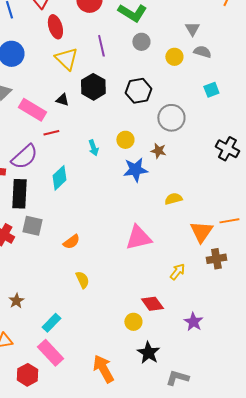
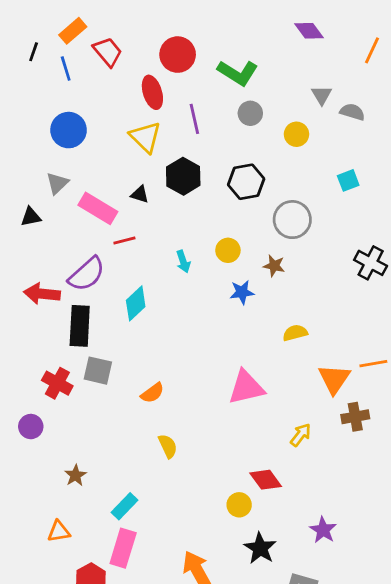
red ellipse: (55, 27) -> (152, 92), moved
gray semicircle: (202, 52) -> (352, 112), moved
blue star: (135, 170) -> (242, 292), size x0.7
purple star: (193, 322) -> (323, 530), moved
pink rectangle: (50, 353) -> (123, 548), turned 60

